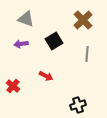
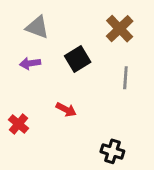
black cross: (78, 105) -> (112, 151), turned 35

